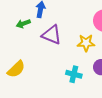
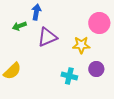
purple triangle: (52, 35) -> (47, 37), turned -45

